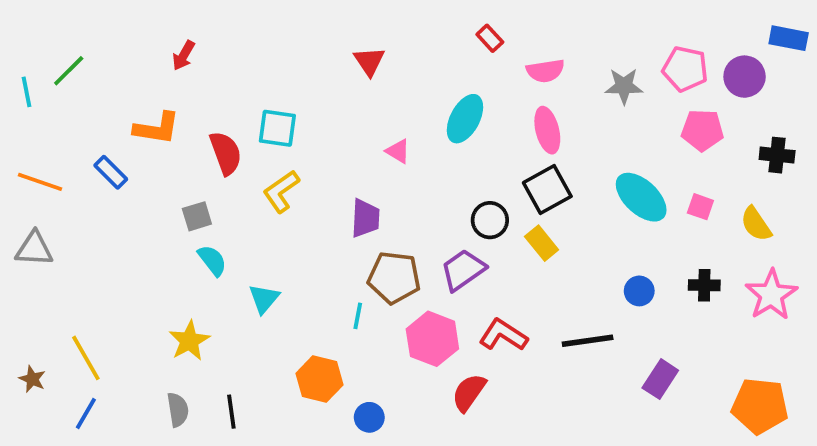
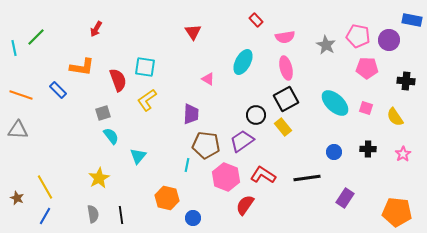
gray star: (624, 86) -> (326, 45), turned 30
pink star: (771, 295) -> (403, 154), size x0.6

